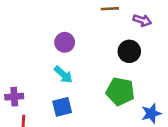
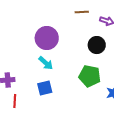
purple circle: (65, 42) -> (47, 38), size x1.5

